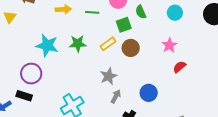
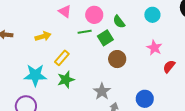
green line: (92, 12) -> (85, 32), moved
green star: (78, 44) -> (66, 80), moved
yellow rectangle: (108, 44) -> (62, 58), moved

